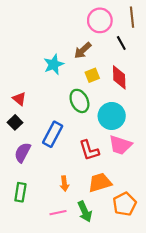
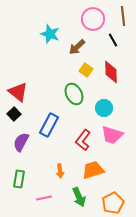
cyan star: (54, 64) -> (50, 34), moved, turned -30
yellow square: (92, 75) -> (86, 70), turned -32
red triangle: (19, 99) -> (18, 92), size x1.5
cyan circle: (112, 116) -> (104, 108), size x0.7
red L-shape: (89, 150) -> (83, 140), turned 55
orange pentagon: (125, 204) -> (113, 203), moved
pink line: (58, 213) -> (44, 198), moved

